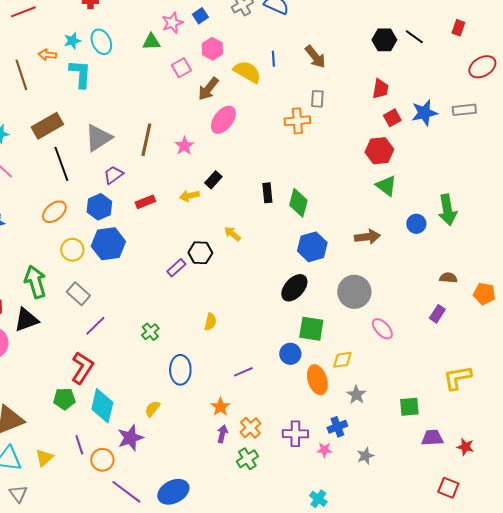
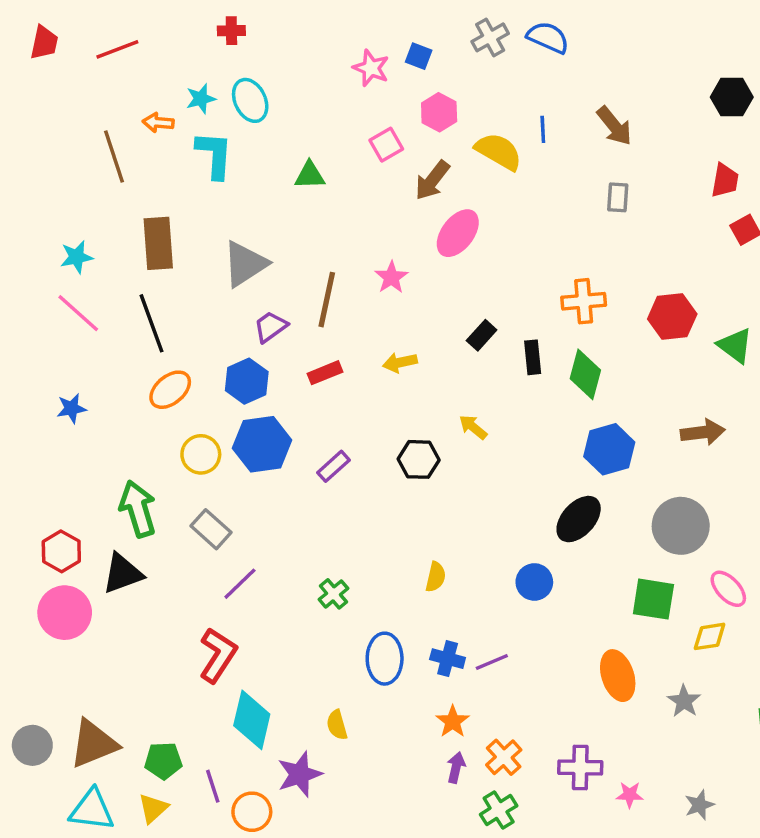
blue square: (200, 16) -> (419, 56), turned -35
pink star: (172, 23) -> (371, 68), turned -30
green triangle: (151, 42) -> (310, 175), moved
orange cross: (297, 121) -> (584, 301), moved
brown rectangle: (47, 126) -> (158, 243), turned -64
brown line: (146, 140) -> (327, 300), moved
red hexagon: (379, 151) -> (672, 317), moved
black line: (61, 164) -> (151, 323), moved
black rectangle: (213, 180) -> (482, 335), moved
purple rectangle: (176, 268) -> (334, 466), moved
green square: (311, 329) -> (653, 599), moved
blue circle: (290, 354) -> (534, 582), moved
yellow diamond: (342, 360) -> (710, 636), moved
green pentagon: (64, 399) -> (163, 761), moved
yellow semicircle: (152, 409) -> (337, 725), turned -54
blue cross: (337, 427) -> (448, 659), moved, turned 36

